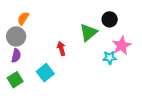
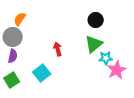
black circle: (110, 19) -> (96, 20), moved
green triangle: (88, 32) -> (94, 44), moved
pink star: (122, 46) -> (117, 70), moved

